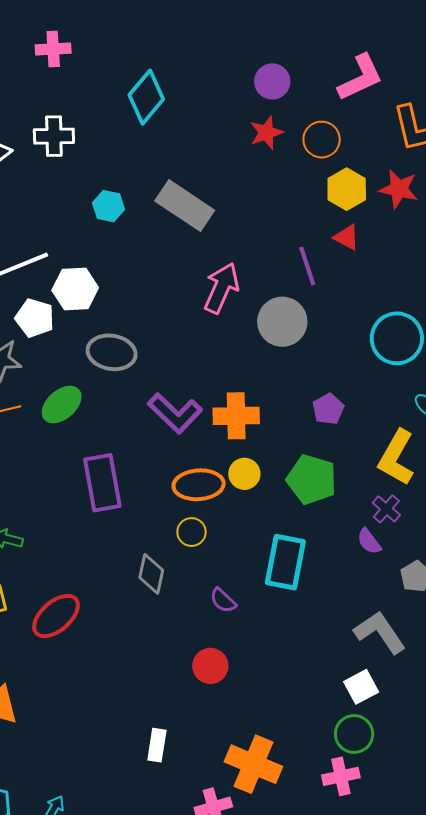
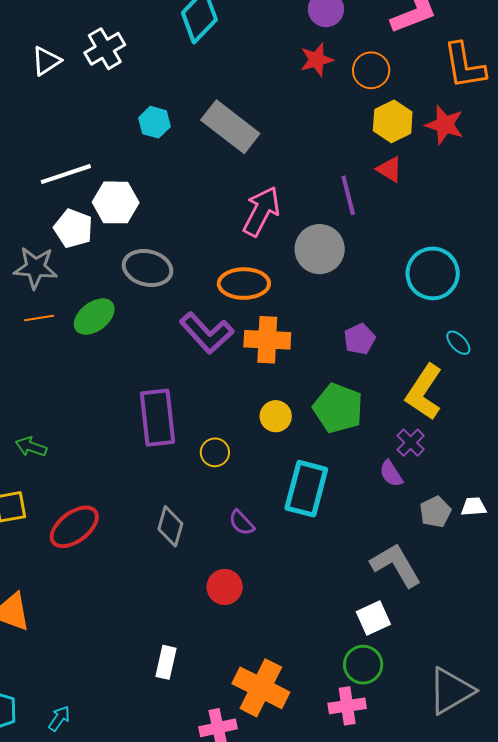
white cross: (54, 136) -> (105, 49), turned -33
yellow circle: (244, 474) -> (276, 416), moved
purple rectangle: (102, 483) -> (158, 418), moved
orange ellipse: (199, 485) -> (244, 284), moved
gray diamond: (151, 574) -> (170, 526), moved

